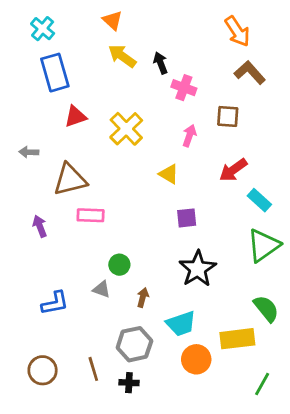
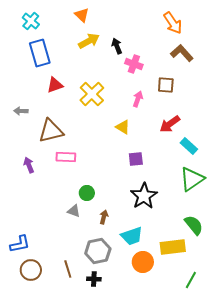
yellow arrow: (122, 56) -> (89, 41), turned 115
blue L-shape: (55, 303) -> (20, 244), moved

